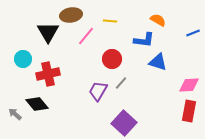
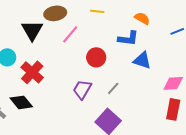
yellow line: (110, 21) -> (97, 11), moved
red cross: (48, 74) -> (32, 72), turned -35
gray line: (121, 83) -> (113, 88), moved

